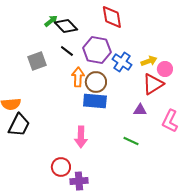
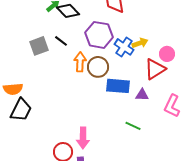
black line: (67, 51) -> (61, 41), moved
yellow arrow: (149, 61) -> (140, 43), moved
blue rectangle: (95, 101) -> (118, 86), moved
pink arrow: (81, 137) -> (83, 138), moved

